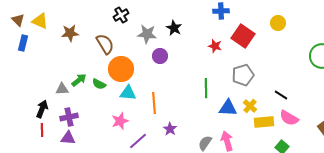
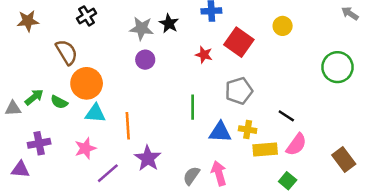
black star: (174, 28) -> (169, 23), moved
brown star: (70, 33) -> (28, 21), moved
gray star: (147, 34) -> (141, 28), moved
purple circle: (160, 56) -> (145, 60), moved
yellow cross: (250, 106) -> (248, 130), turned -32
purple cross: (69, 117) -> (39, 143), moved
pink semicircle: (289, 118) -> (296, 145), turned -84
purple star: (170, 129) -> (148, 158), size x1.5

